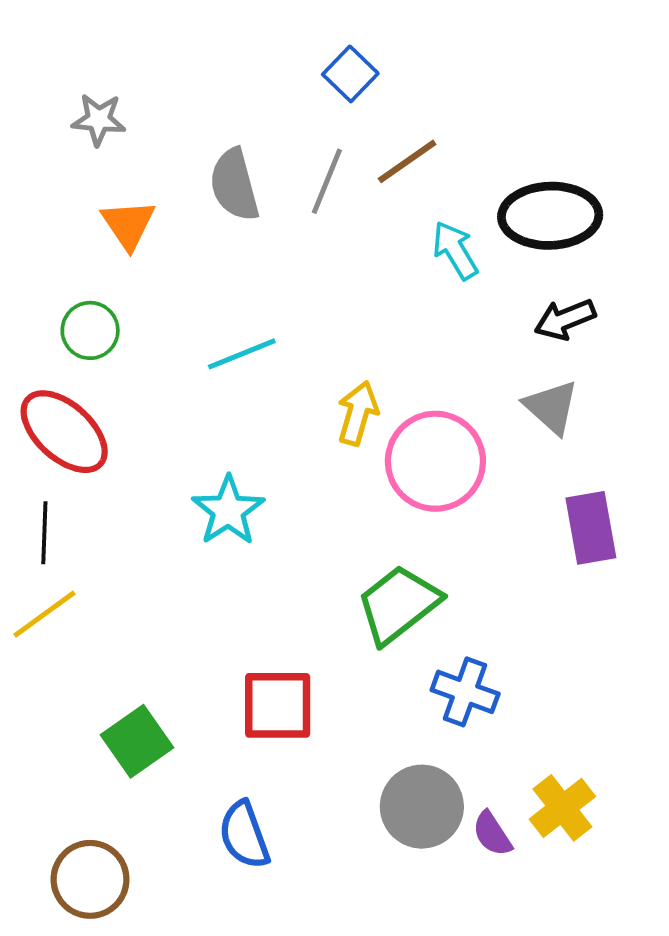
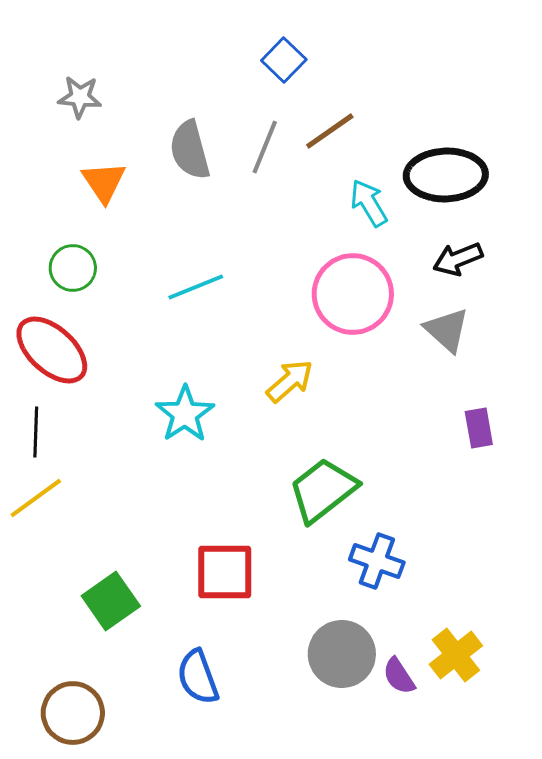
yellow arrow: (358, 413) -> (290, 381), moved, turned 33
pink circle: (435, 461) -> (353, 294), moved
purple rectangle: (591, 528) -> (479, 428), size x0.7

